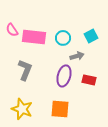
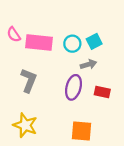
cyan square: (91, 36) -> (94, 41), moved
orange square: (60, 109) -> (82, 131), moved

